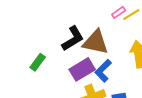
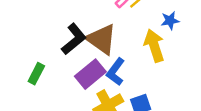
brown triangle: (96, 42) -> (101, 39), turned 32

